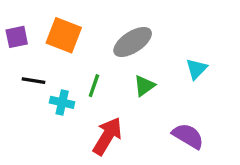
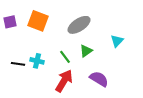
black line: (34, 81) -> (18, 64), moved
green line: (94, 86) -> (65, 57), moved, turned -56
purple semicircle: (188, 136) -> (99, 79), moved

